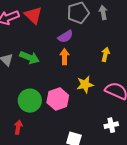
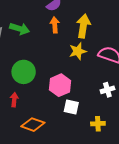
yellow arrow: (105, 54) -> (83, 26), moved, size x1.6
pink hexagon: (58, 99) -> (60, 85), moved

